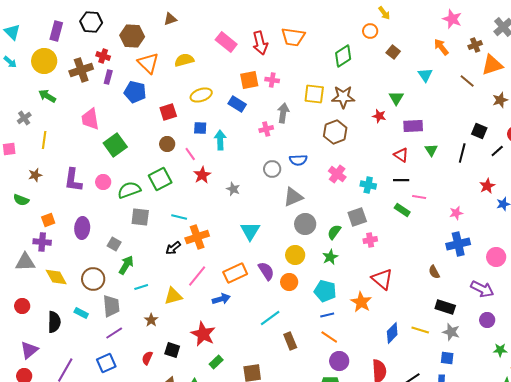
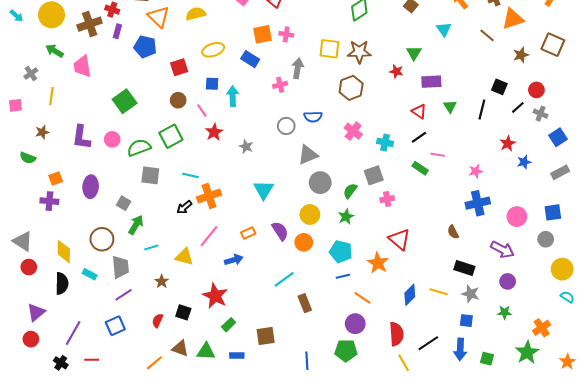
pink trapezoid: (90, 119) -> (82, 66), moved
black line: (401, 180) -> (419, 137), turned -35
gray triangle: (25, 262) -> (23, 241), moved, turned 35
orange rectangle: (235, 273) -> (248, 233), size x0.6
yellow diamond: (56, 277) -> (64, 252), moved, turned 30
yellow triangle: (173, 296) -> (184, 257), turned 30
orange line: (329, 337) -> (362, 298), moved
green star: (500, 350) -> (505, 312), moved

